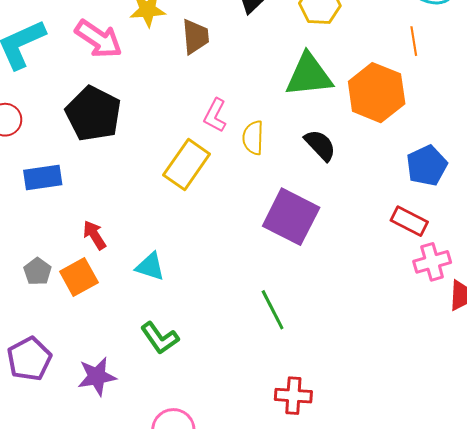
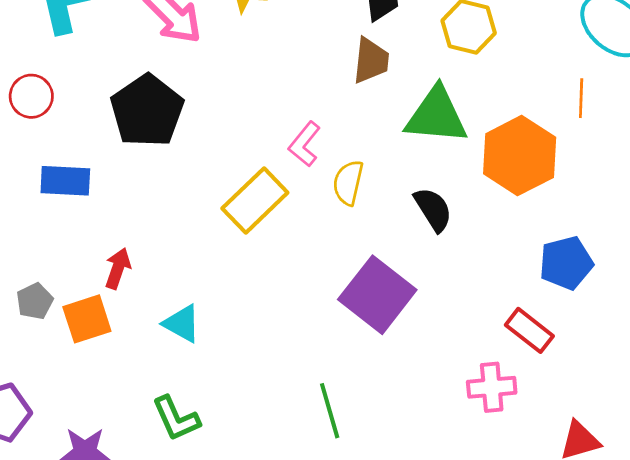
brown trapezoid: (195, 37) -> (371, 61), moved
red arrow: (95, 235) -> (118, 268), turned 40
pink cross: (432, 262) -> (492, 387), moved

